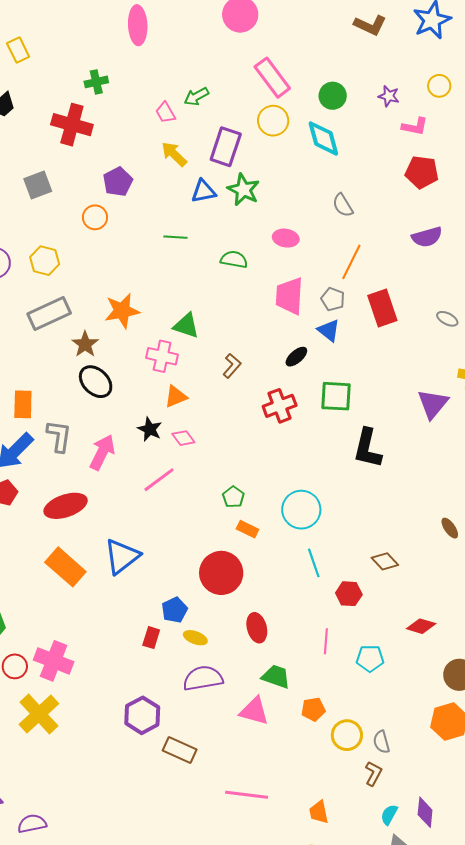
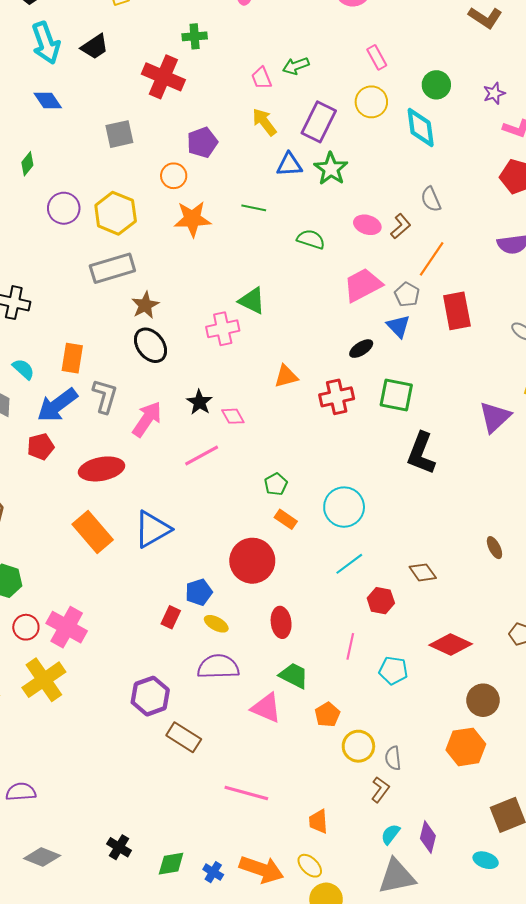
pink rectangle: (272, 78) -> (377, 57), size x0.6
purple star: (389, 96) -> (494, 93), turned 30
yellow hexagon: (45, 261) -> (116, 213), size x1.4
pink trapezoid: (289, 296) -> (363, 285), turned 51
orange star: (122, 311) -> (192, 219), moved
pink cross: (162, 356) -> (223, 329), turned -32
brown L-shape: (232, 366) -> (401, 226), moved
orange triangle: (176, 396) -> (286, 376), moved
cyan line: (314, 563) -> (349, 564), turned 64
red diamond: (421, 626) -> (451, 645), size x1.4
orange pentagon: (313, 709) -> (327, 715), turned -30

